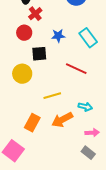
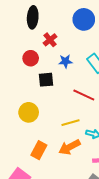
red cross: (35, 14) -> (50, 40), moved
yellow circle: (22, 74) -> (29, 112), moved
yellow line: (52, 96) -> (70, 123), moved

